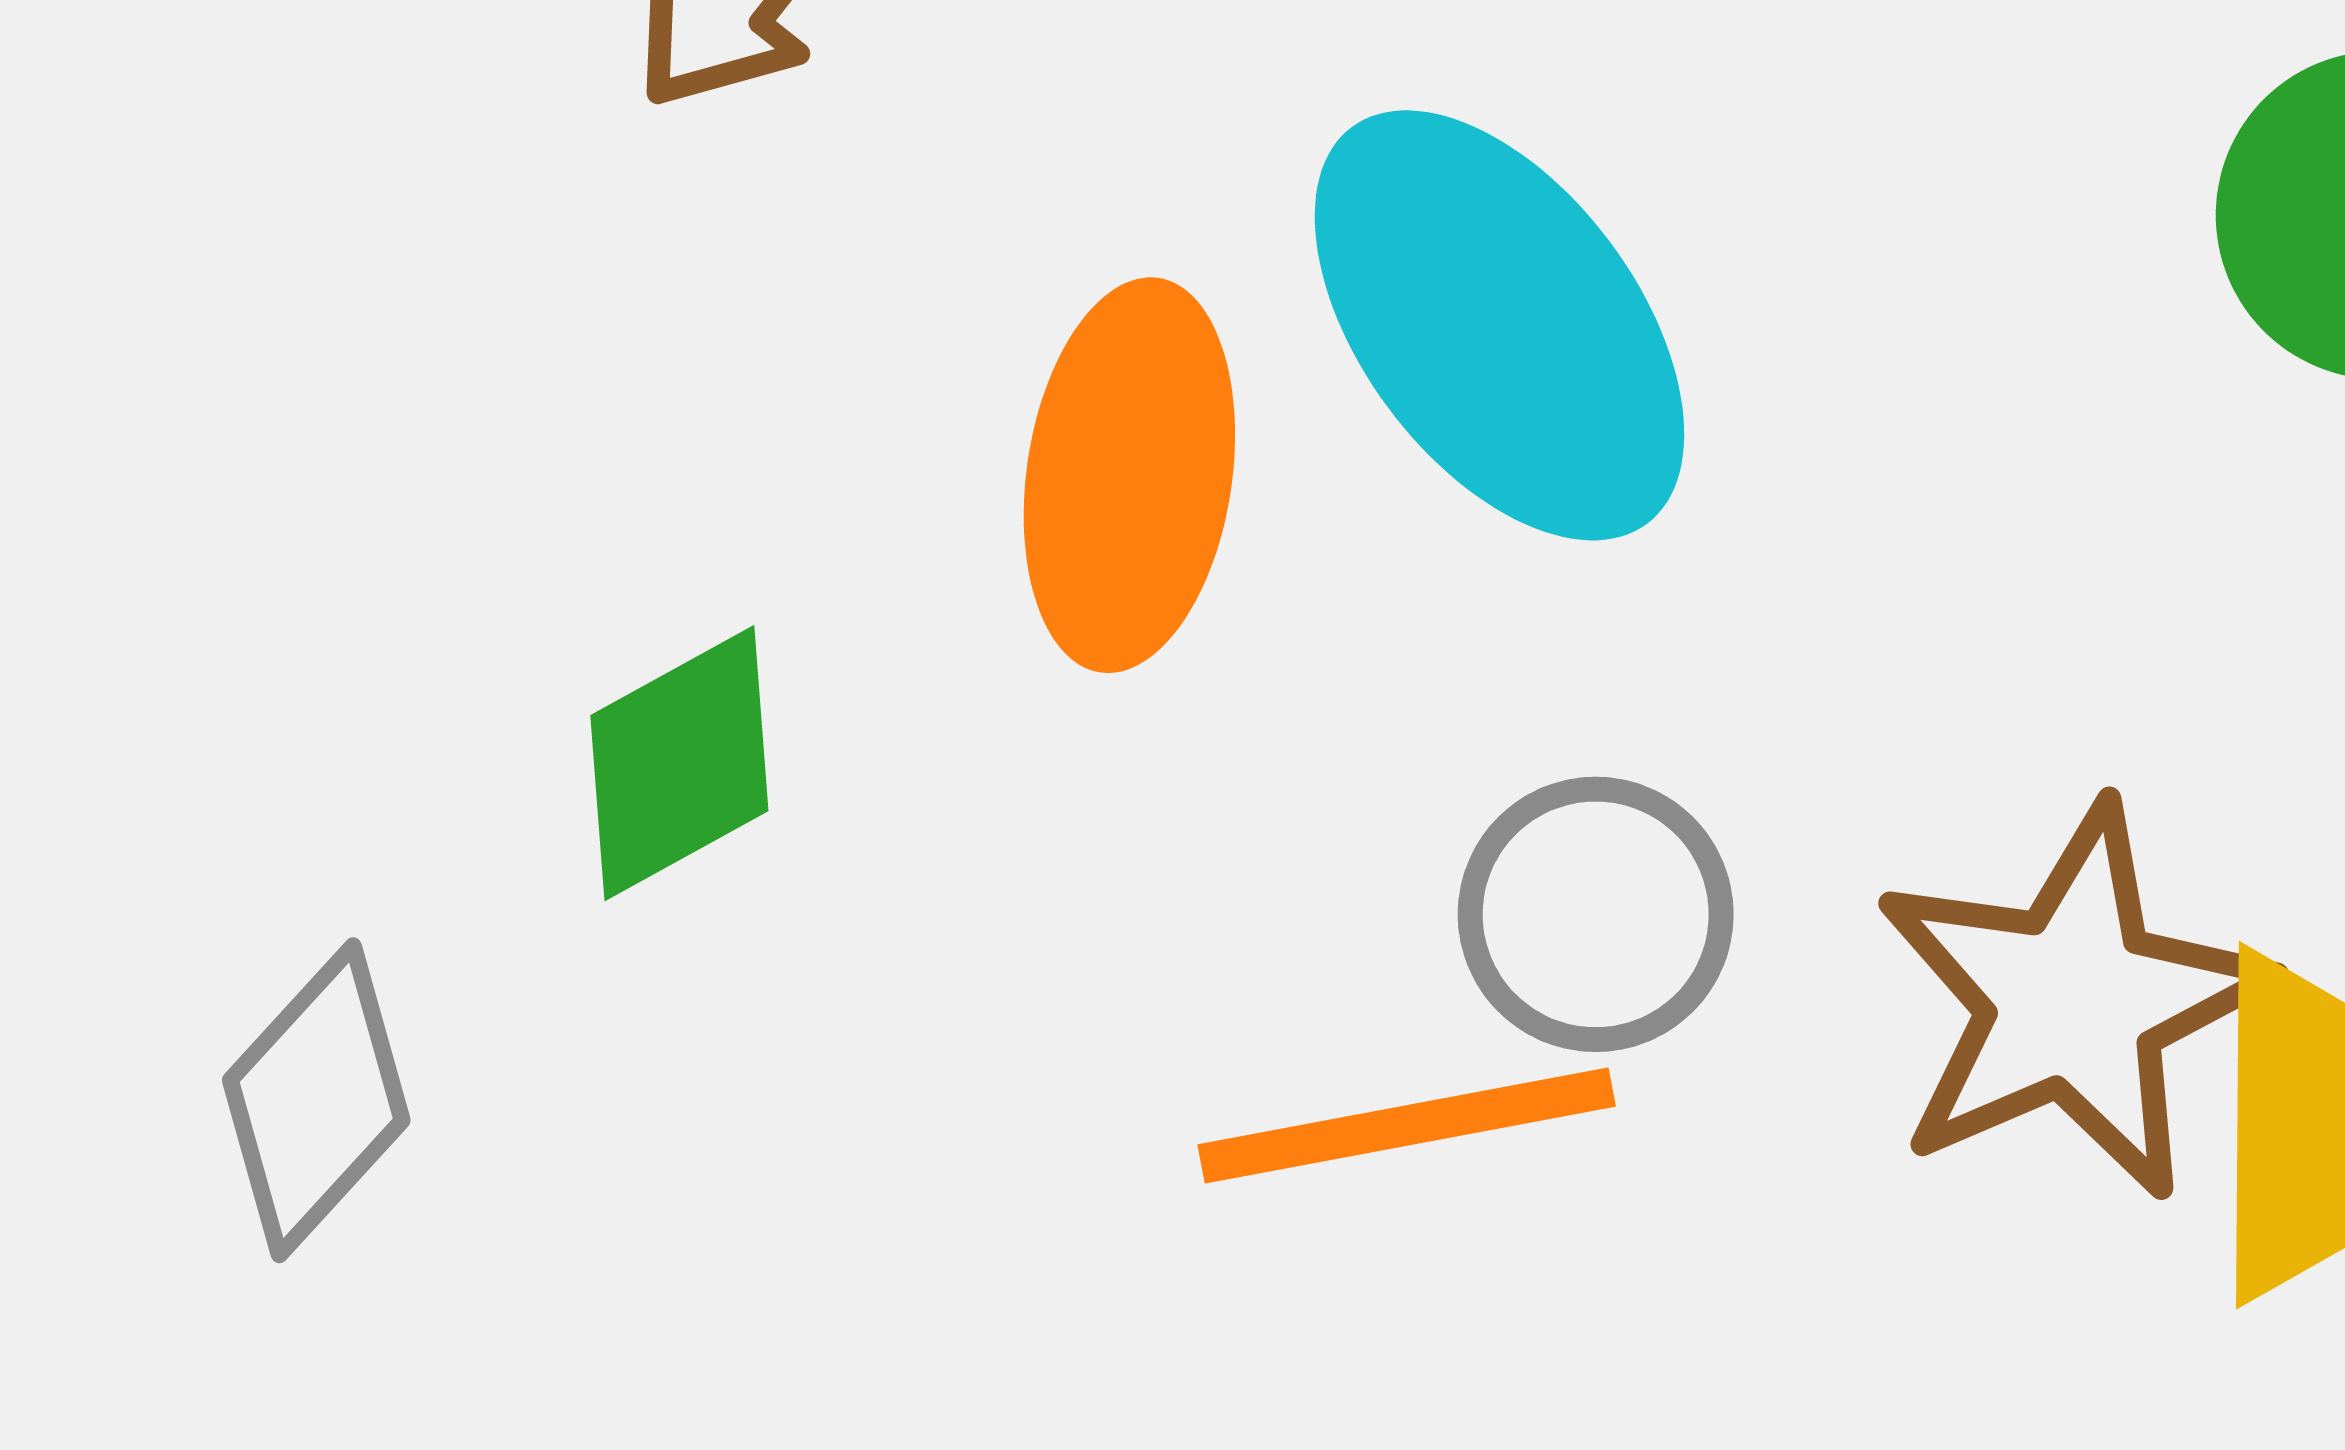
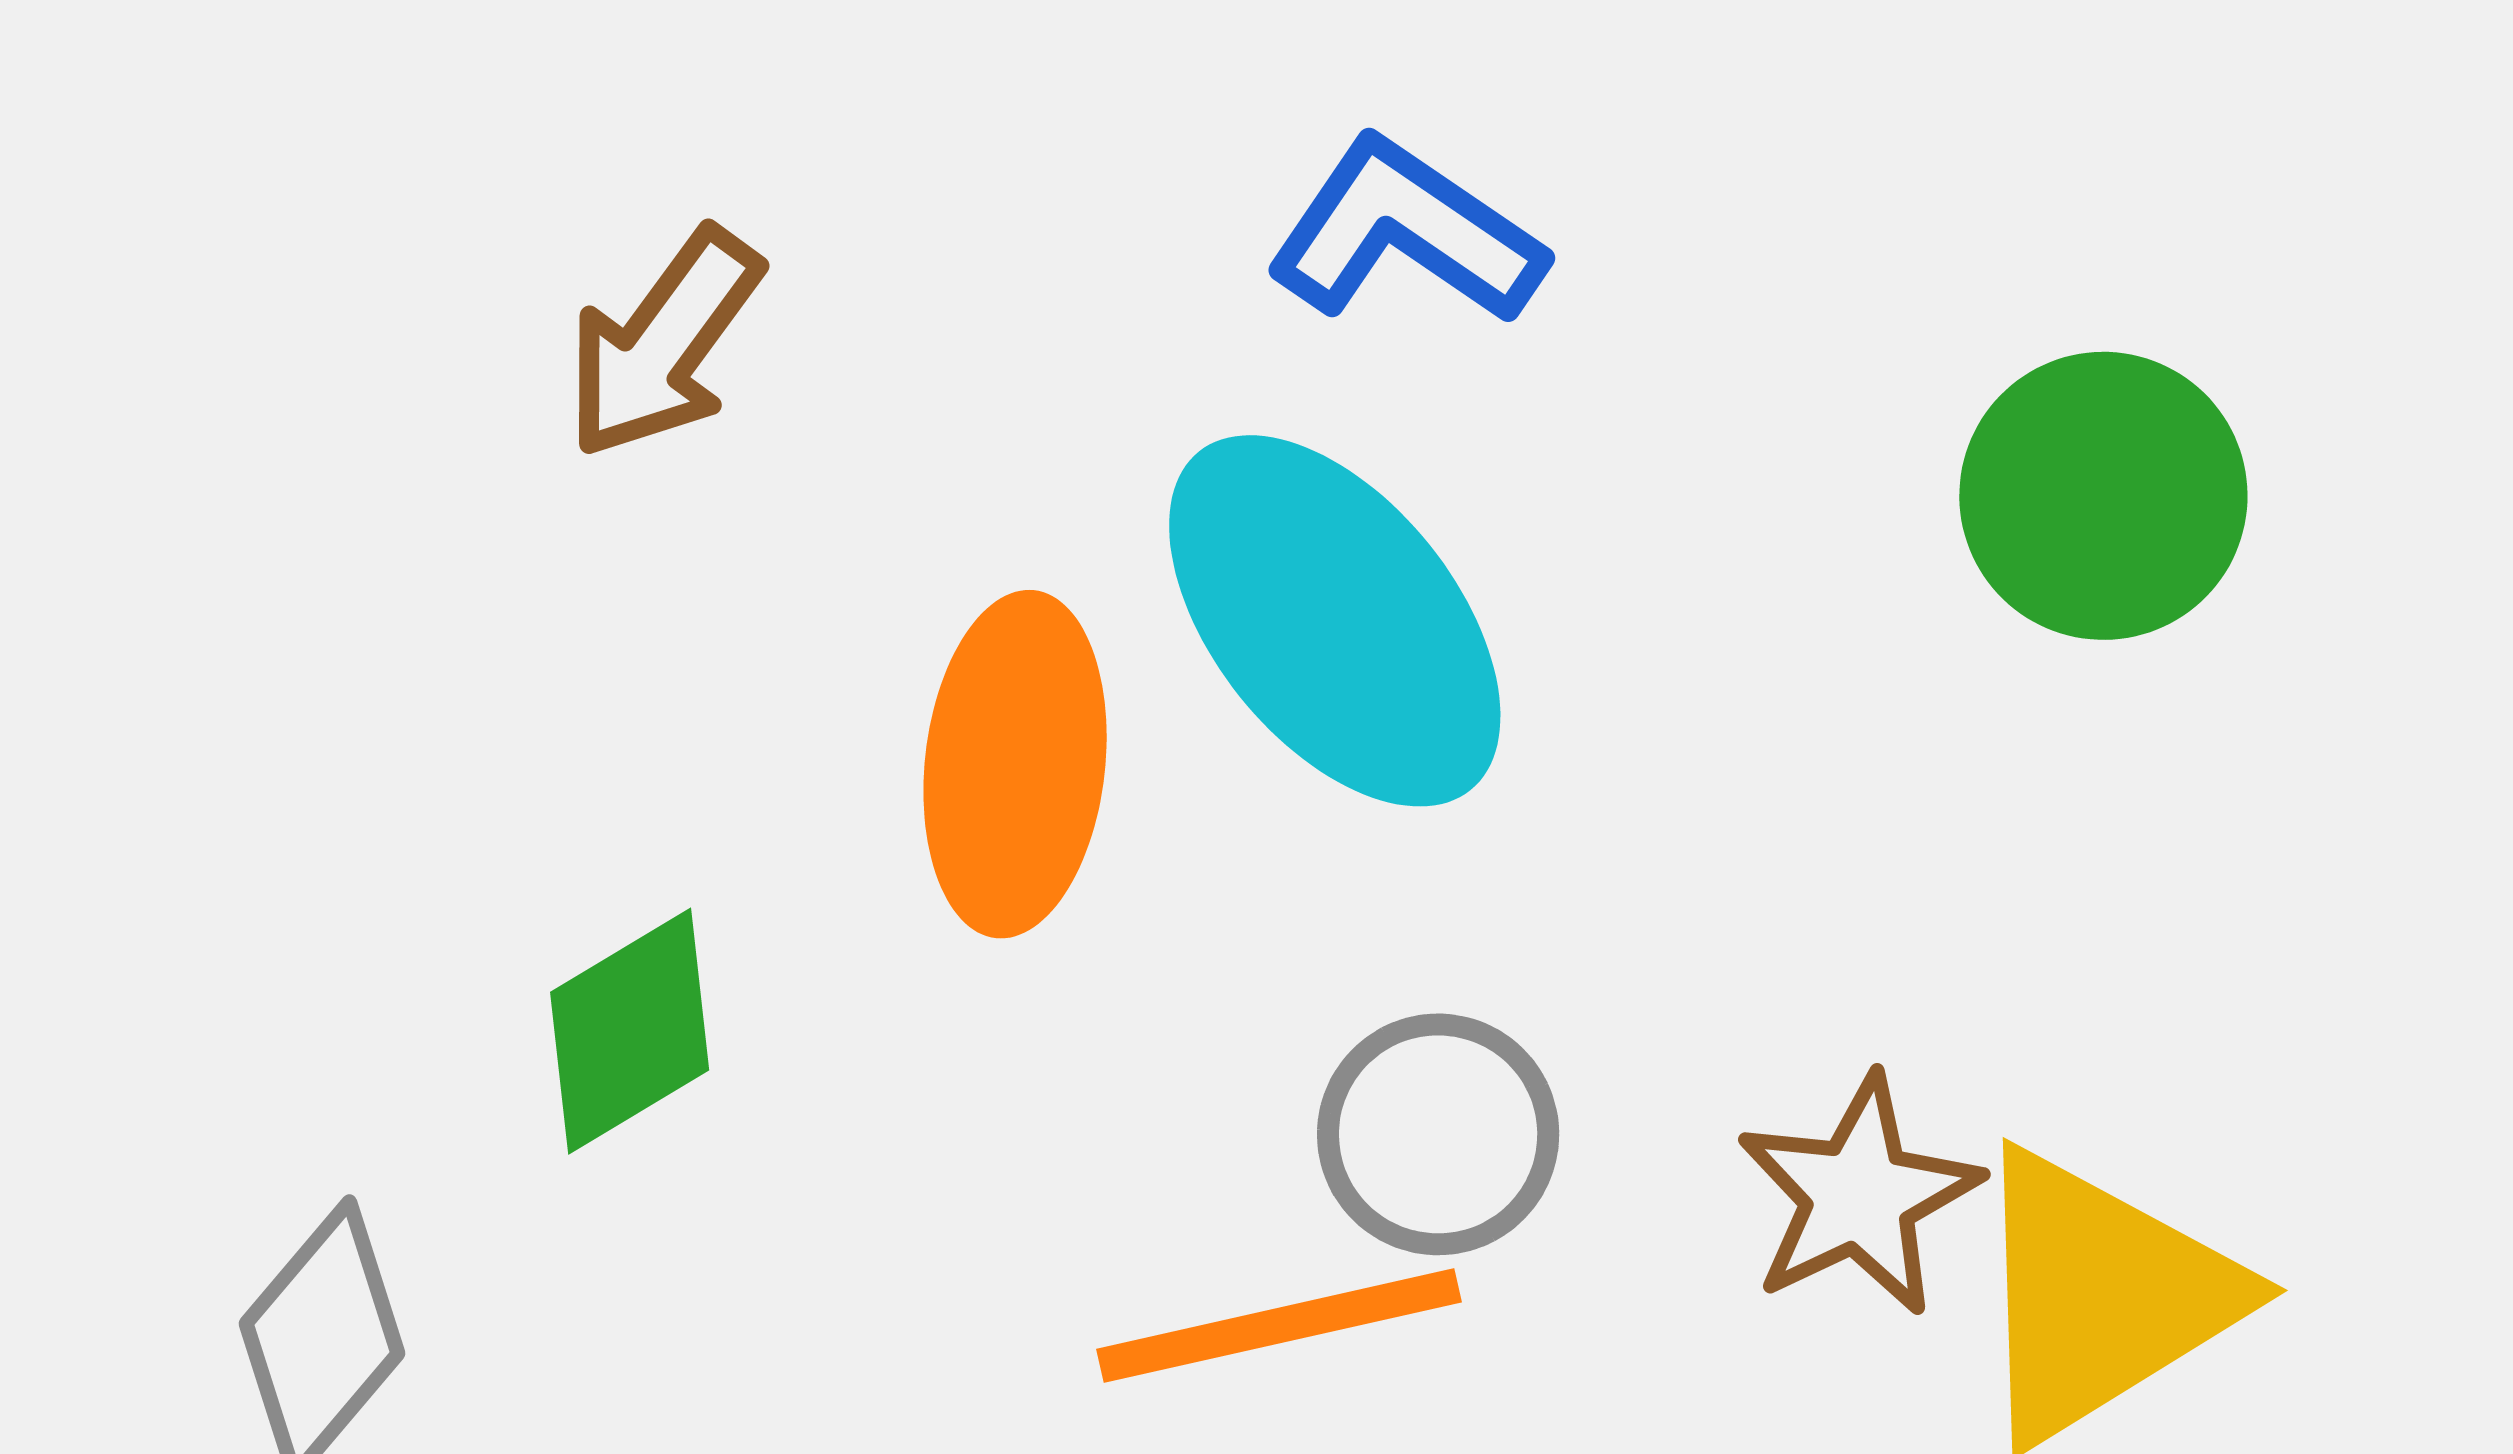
brown star: (2072, 1002) -> (1859, 1196), size x0.7

